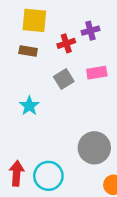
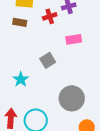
gray square: (64, 79) -> (48, 60), moved
cyan star: (29, 106) -> (21, 79), moved

